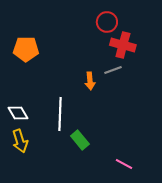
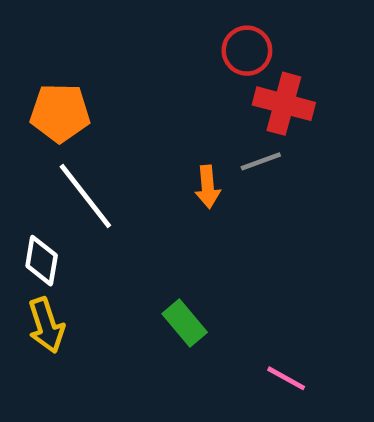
white diamond: (18, 113) -> (42, 261), turned 40
white line: (60, 114) -> (85, 196), moved, turned -40

